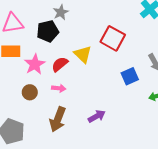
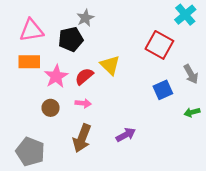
red square: (113, 38) -> (159, 45), moved

